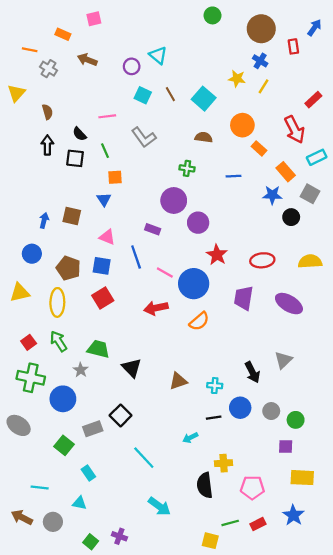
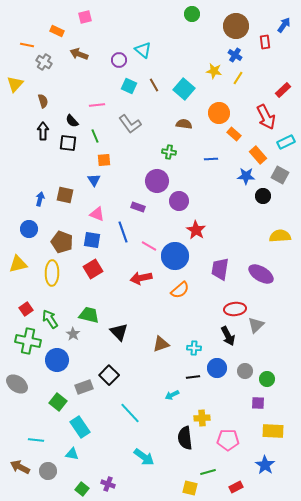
red ellipse: (262, 260) -> (235, 309), moved
green arrow: (58, 341) -> (50, 319), moved
cyan rectangle: (88, 473) -> (80, 427), size x1.5
red rectangle: (258, 524) -> (236, 487), moved

